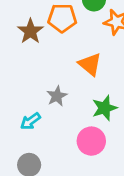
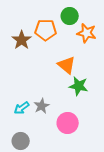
gray star: (57, 96) -> (42, 106), moved
green star: (105, 108) -> (79, 86), moved, turned 30

